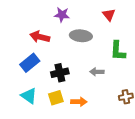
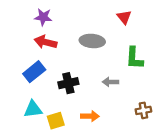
purple star: (62, 15) -> (43, 17), moved
cyan triangle: (29, 96) -> (33, 109), turned -42
yellow square: (56, 98) -> (56, 121), moved

